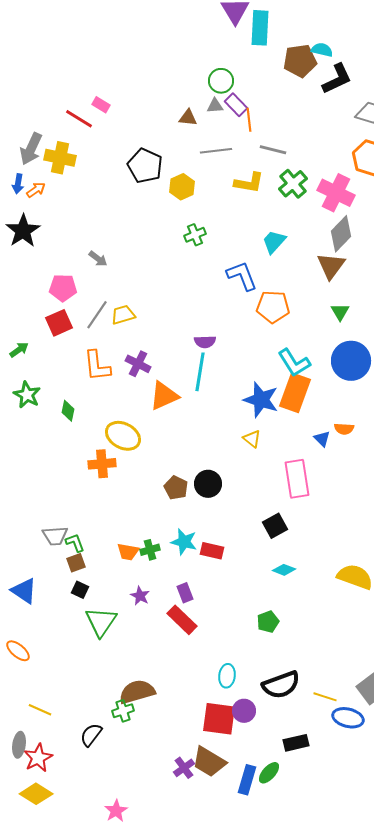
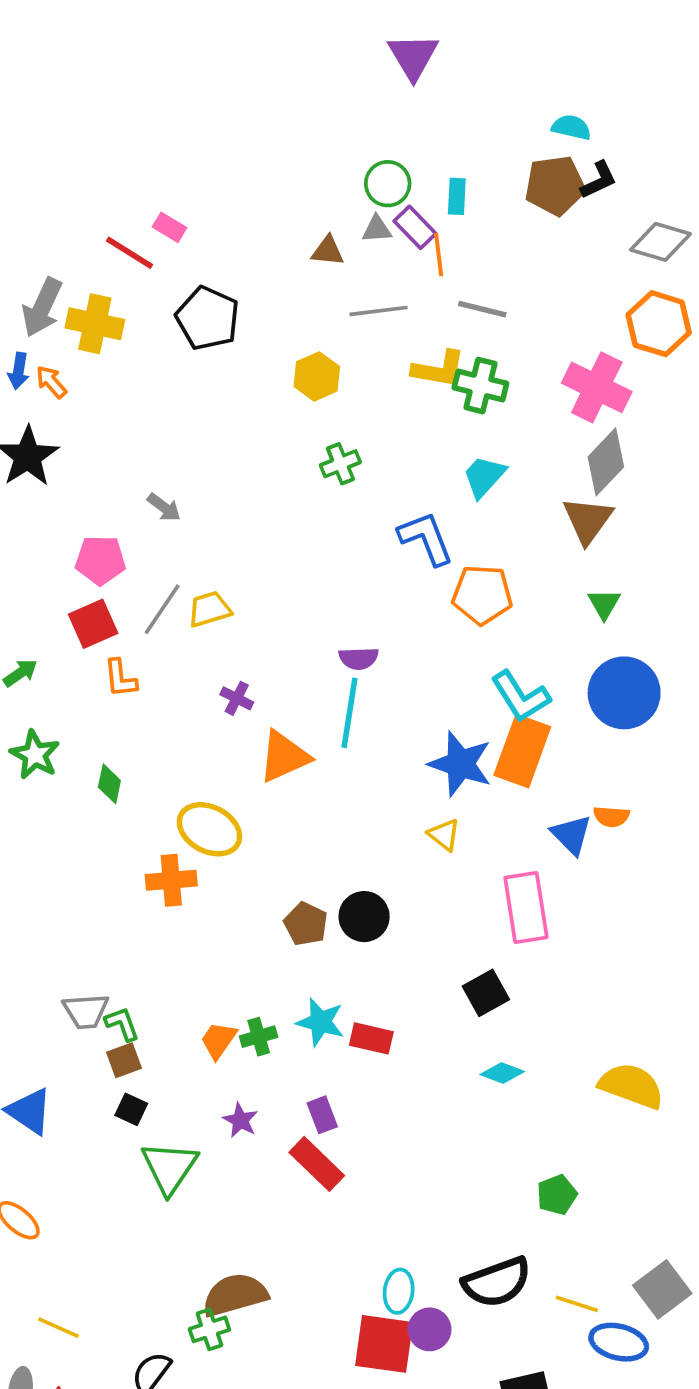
cyan rectangle: (260, 28) -> (457, 196), moved, size x0.6
brown pentagon: (300, 61) -> (555, 185), moved
black L-shape: (337, 79) -> (599, 180), size x0.7
black pentagon: (145, 166) -> (208, 318), moved
green cross: (293, 184) -> (480, 386), moved, turned -36
orange arrow: (36, 190) -> (51, 382), turned -96
purple cross: (138, 364) -> (237, 698), size x0.7
orange L-shape: (97, 366) -> (120, 678), moved, size x0.7
blue triangle: (322, 439) -> (571, 835), size x1.4
orange trapezoid: (128, 552) -> (219, 1040), turned 115
green pentagon: (268, 622) -> (557, 1195), moved
cyan ellipse: (227, 676) -> (399, 1291), moved

